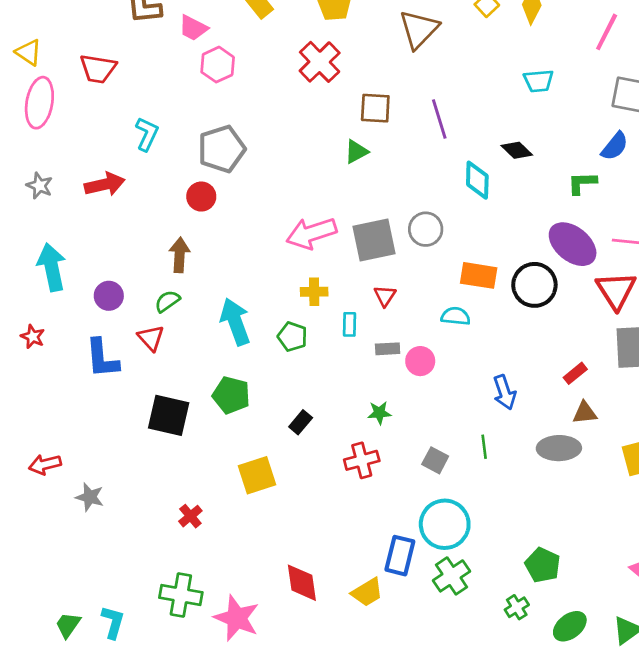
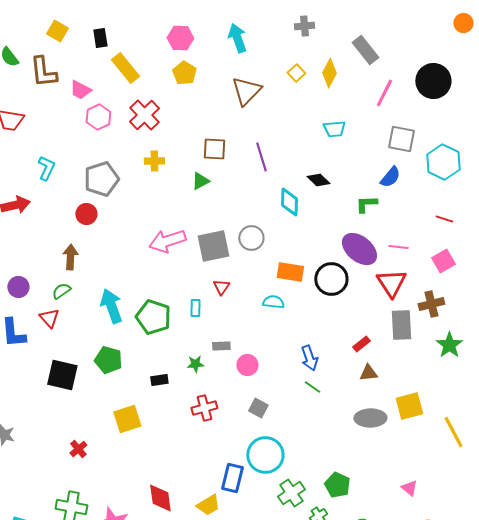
red cross: (320, 62) -> (144, 115), moved
yellow cross: (314, 292) -> (154, 161), moved
green pentagon: (292, 337) -> (153, 317), size x1.6
gray rectangle: (388, 349) -> (221, 346), moved
pink circle: (420, 361) -> (247, 365), moved
green star: (379, 413) -> (195, 364), moved
black rectangle: (301, 422) -> (159, 380), turned 42
green line: (484, 447) -> (312, 387), moved, turned -48
gray ellipse: (559, 448) -> (370, 418), moved
green cross: (451, 576) -> (291, 493), moved

